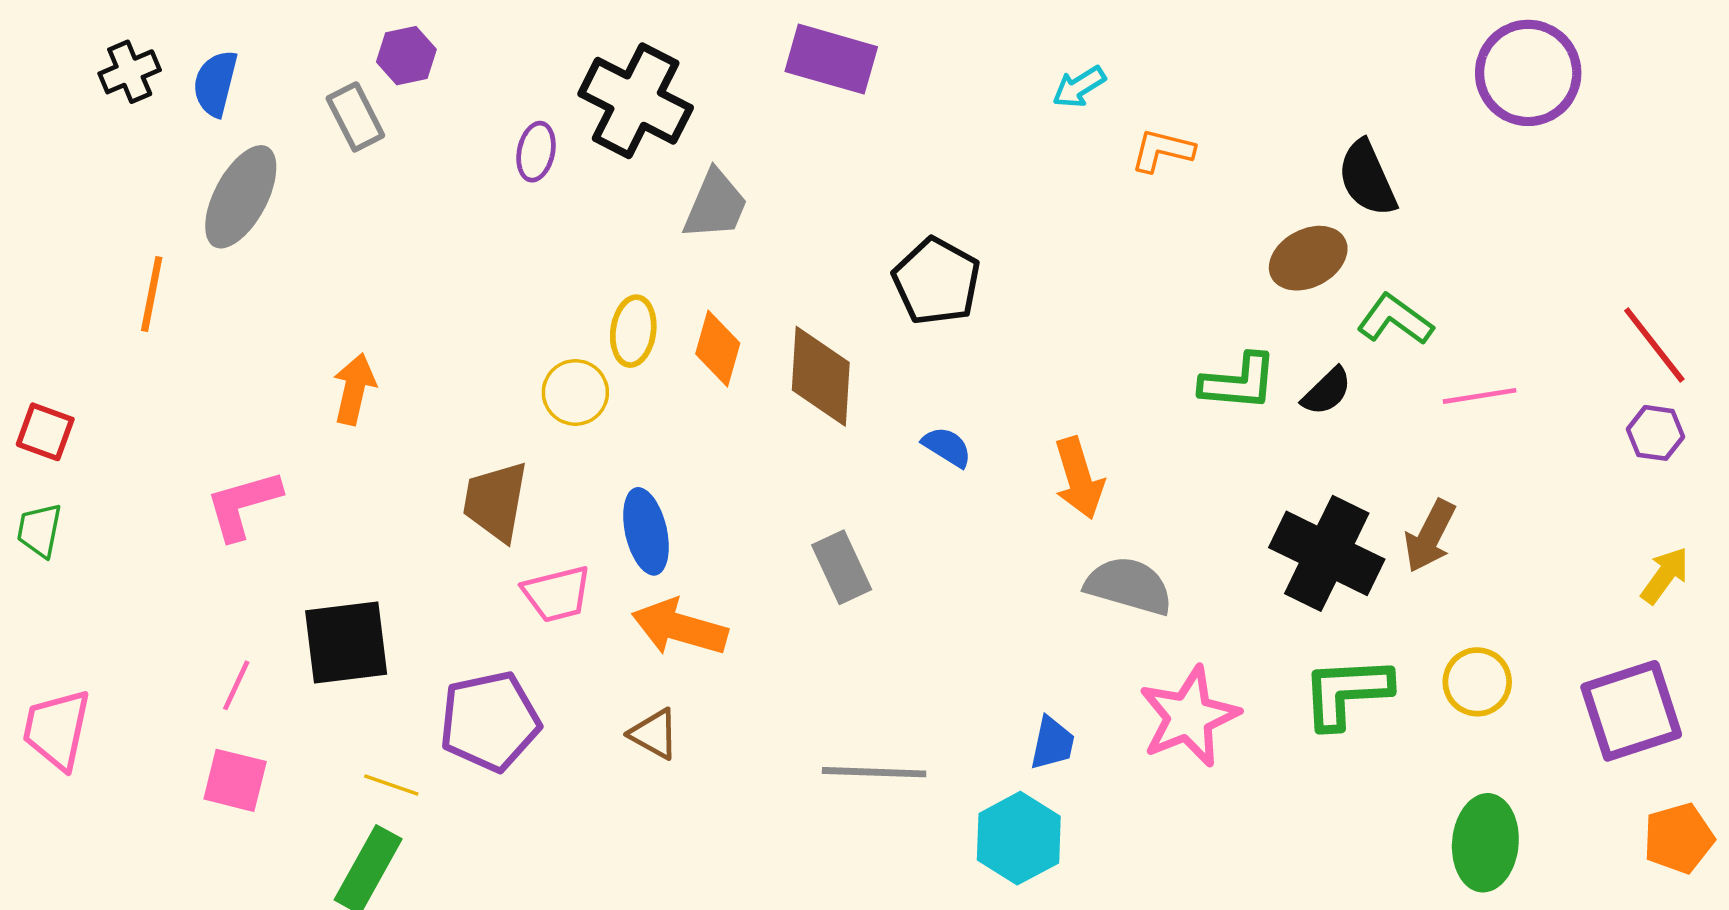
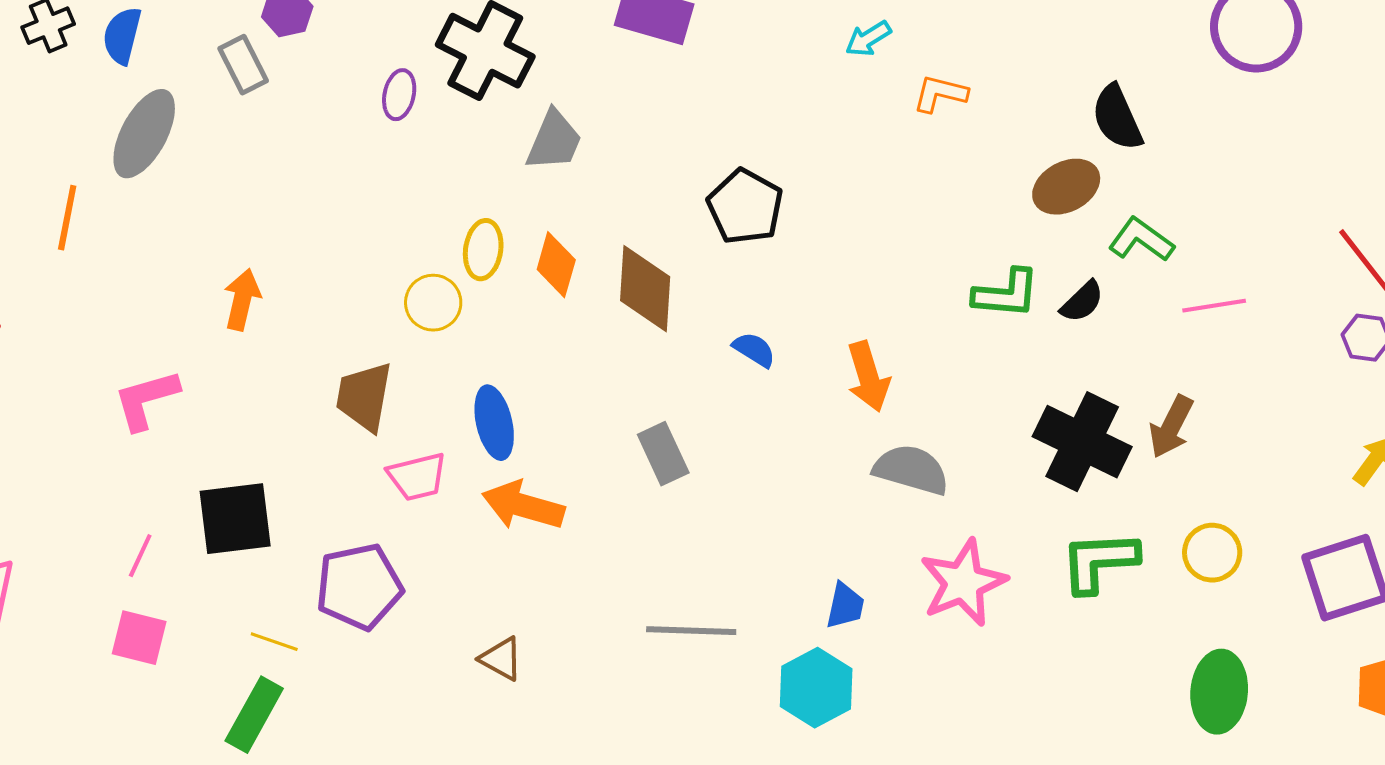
brown triangle: (654, 734) -> (501, 659), moved

